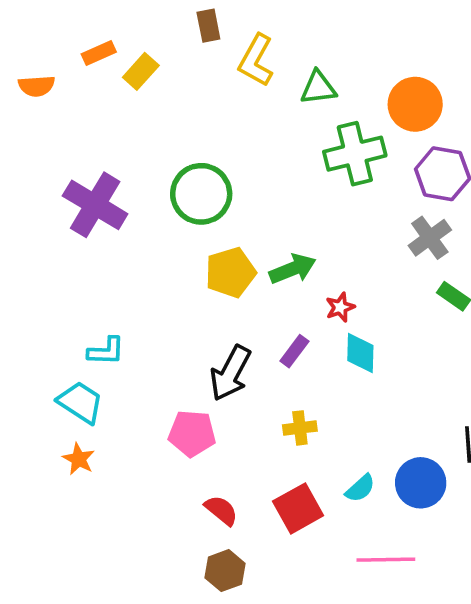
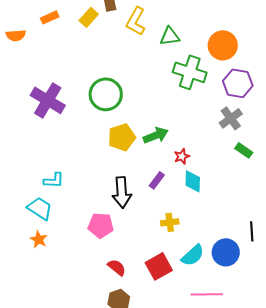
yellow rectangle: (141, 71) -> (89, 17), moved
green cross: (355, 154) -> (190, 72), turned 32
black arrow: (230, 373) -> (122, 192), turned -32
yellow cross: (300, 428) -> (170, 222), moved
cyan semicircle: (360, 488) -> (193, 255), size x1.4

